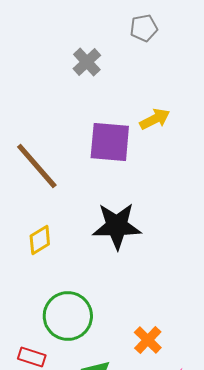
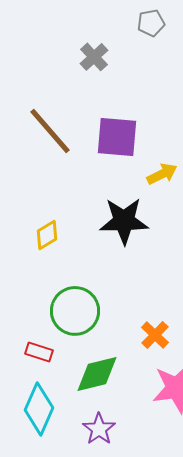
yellow arrow: (155, 119) -> (162, 174), moved
brown line: (37, 166) -> (50, 131), moved

